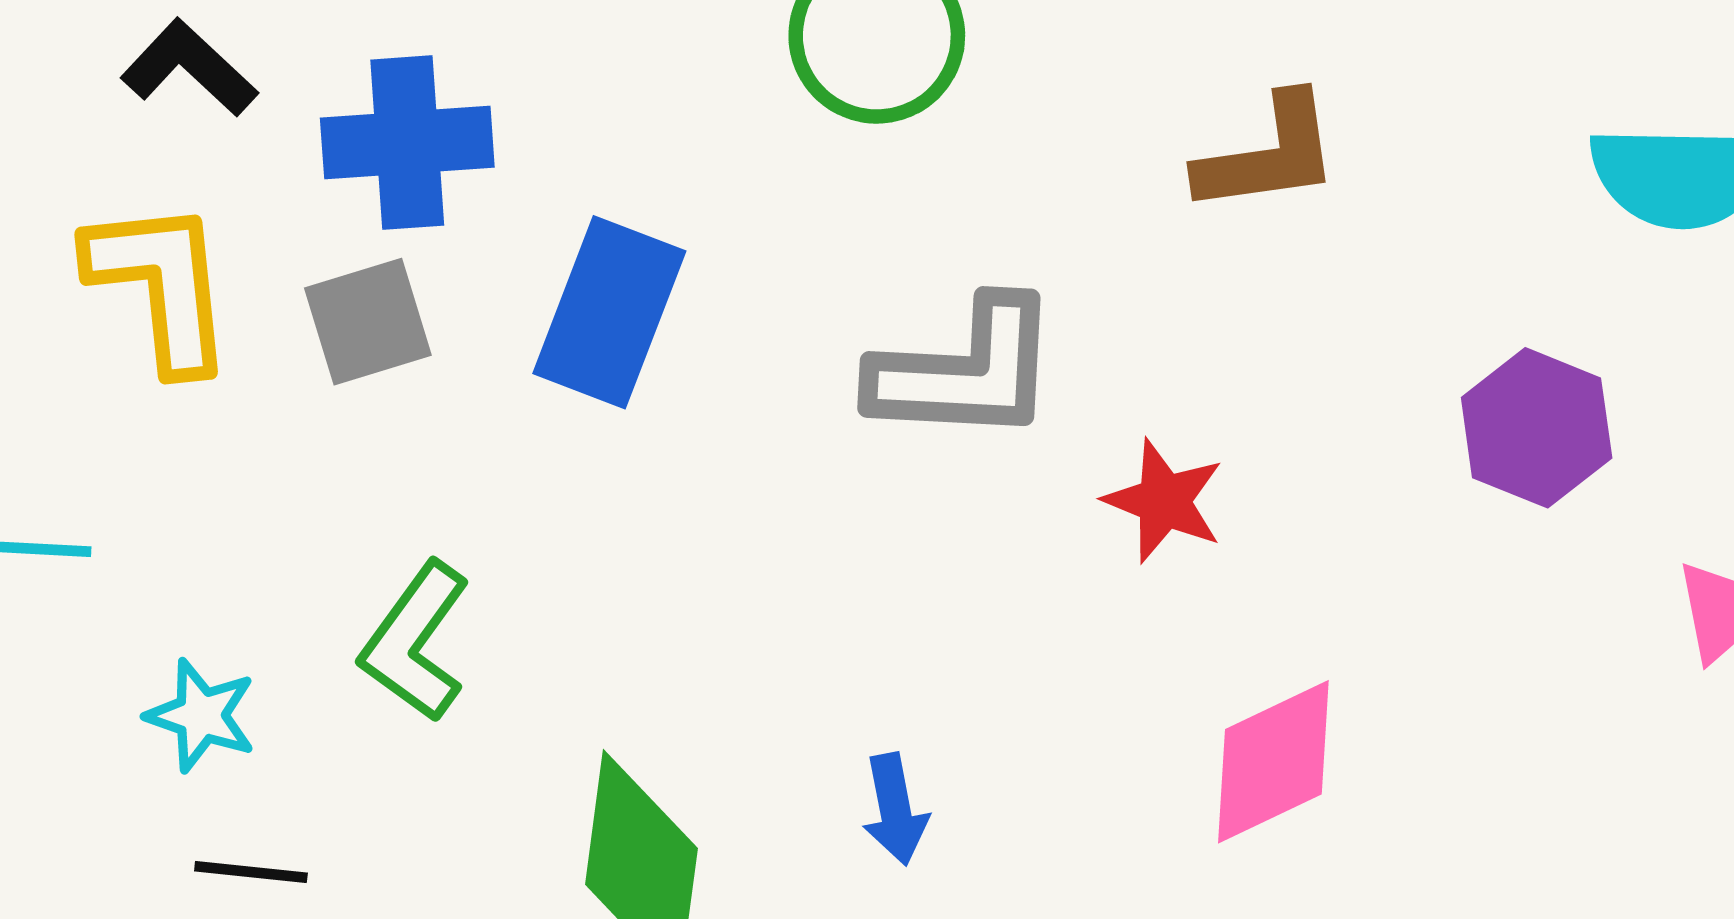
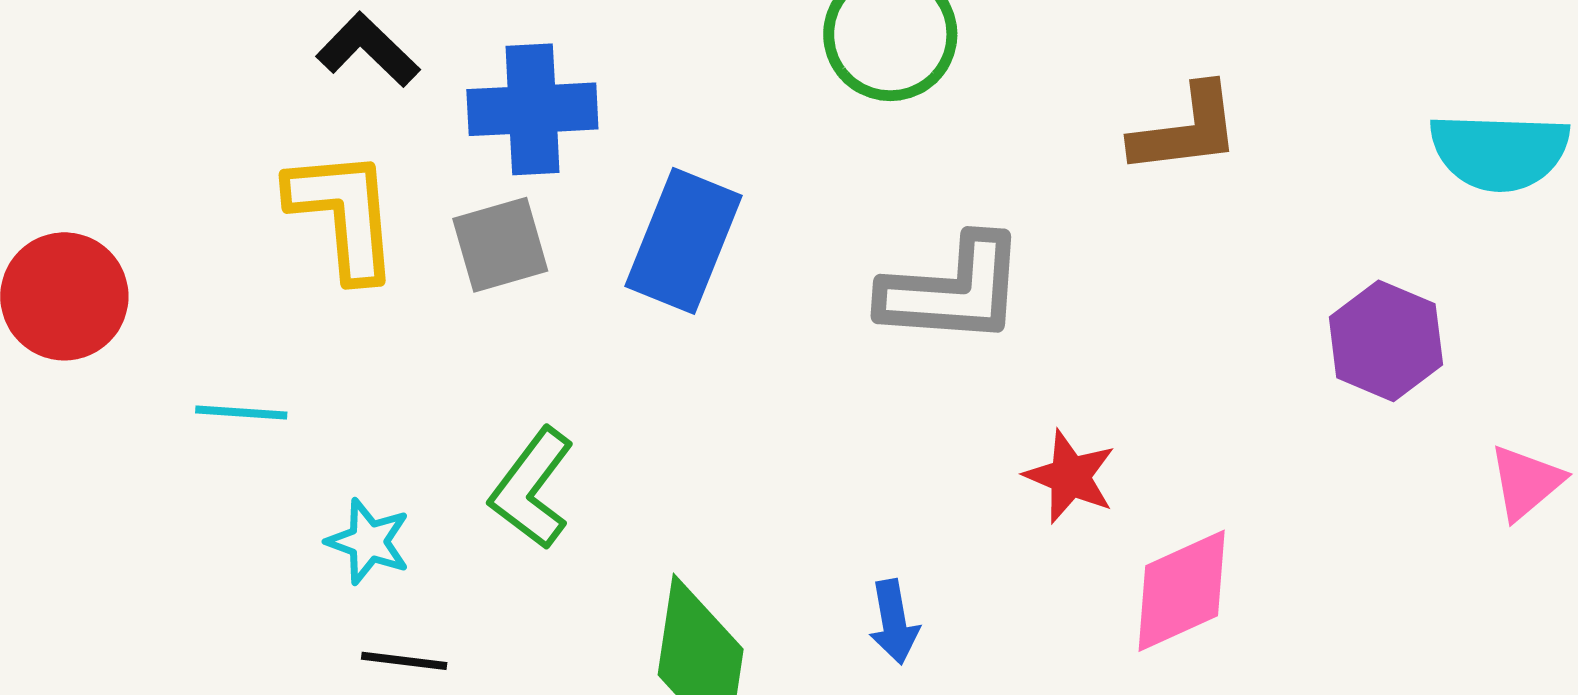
red star: (1164, 501) -> (1070, 477), moved

